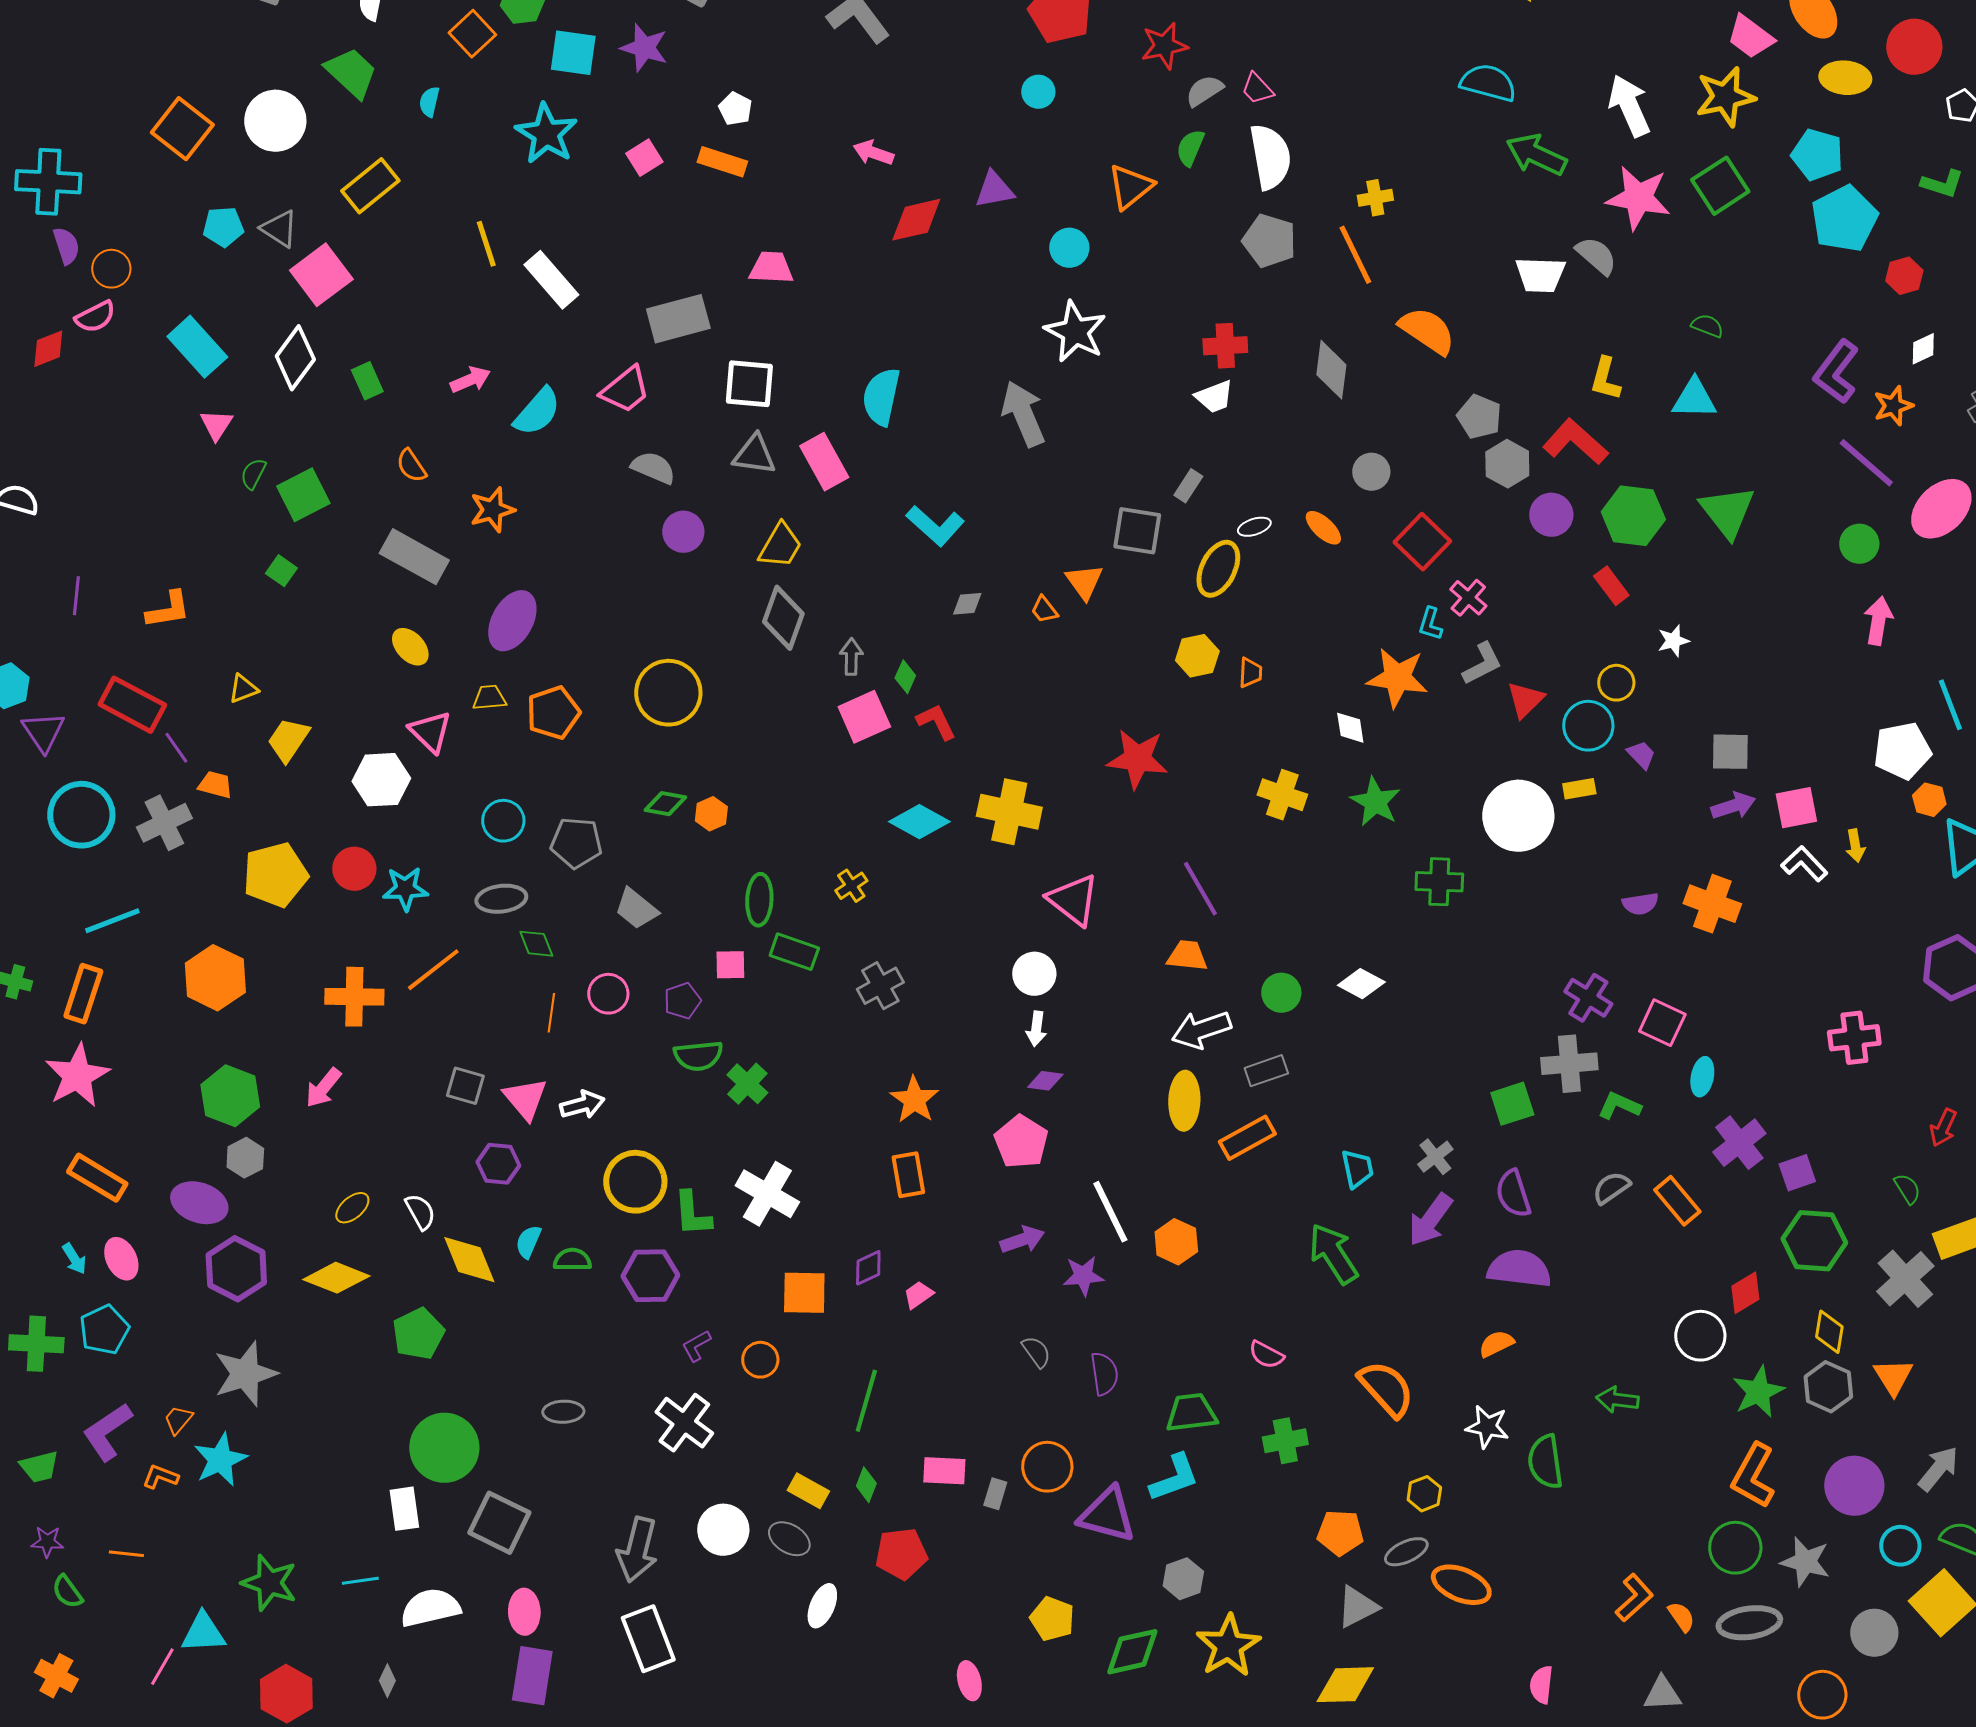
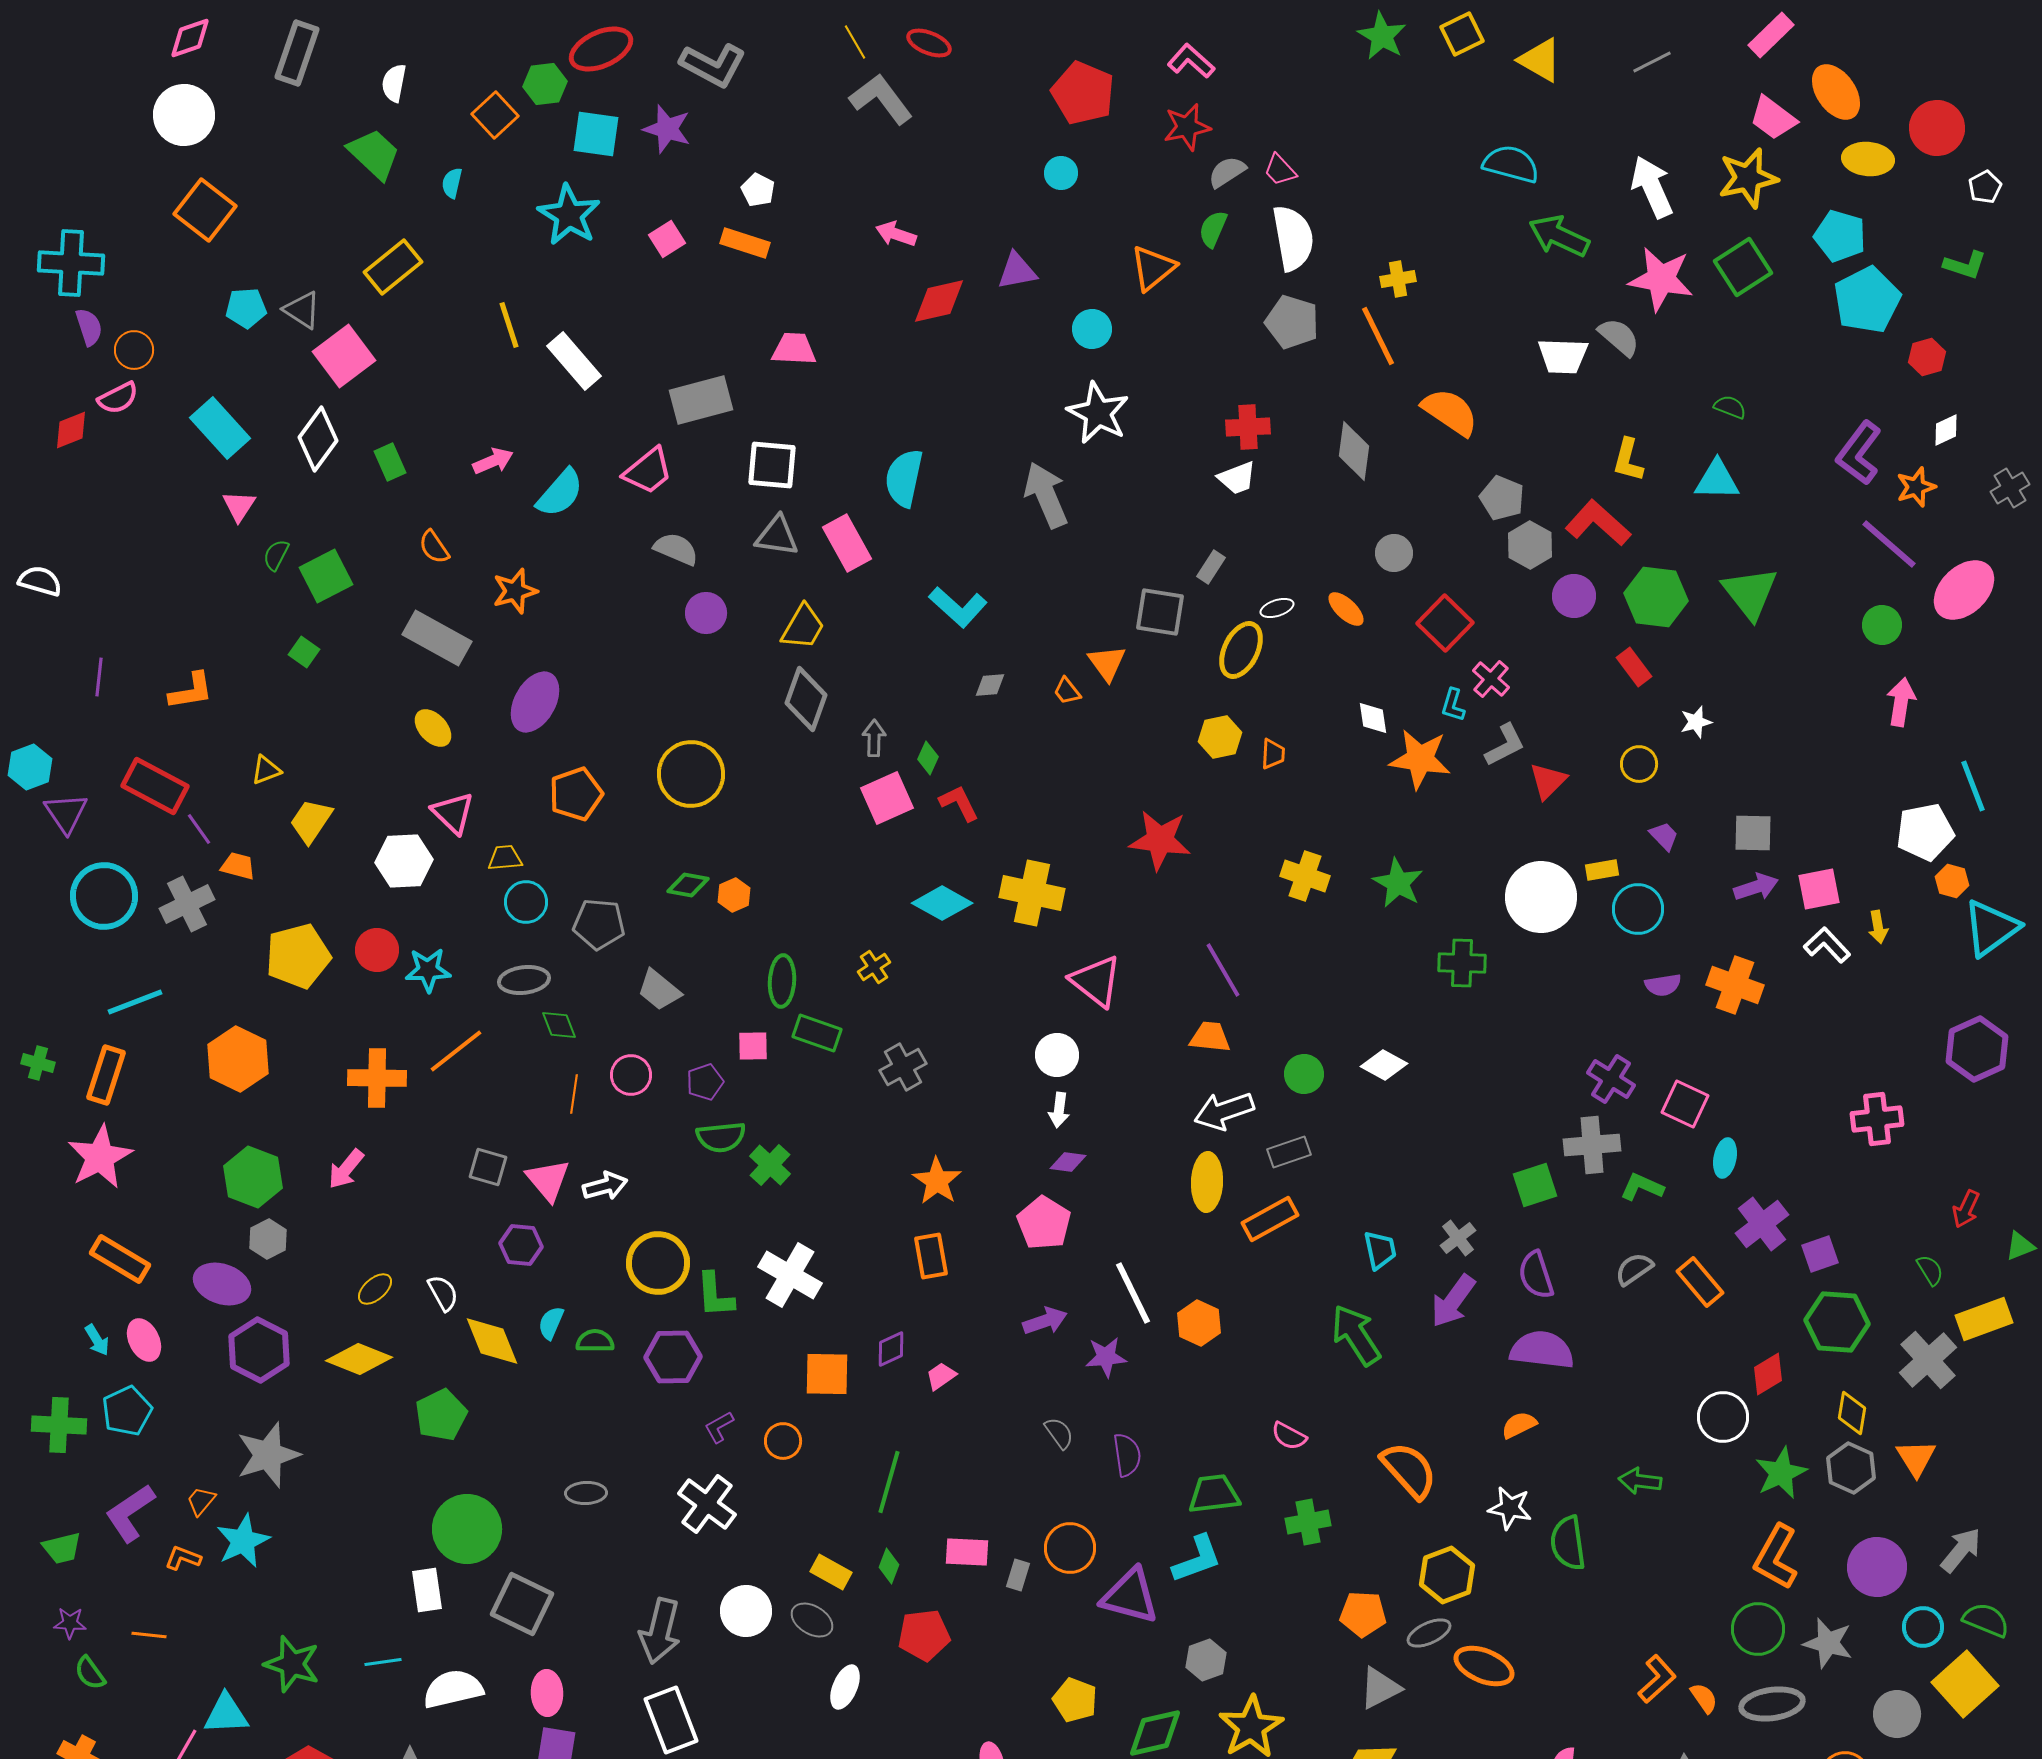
white circle: (275, 121) -> (184, 115), moved
yellow trapezoid: (489, 698) -> (505, 858), moved
cyan circle: (1588, 726) -> (1638, 909), moved
white diamond: (1350, 728) -> (1373, 718), moved
yellow hexagon: (1424, 1494) -> (1447, 1575), size x1.6

